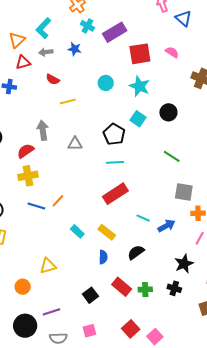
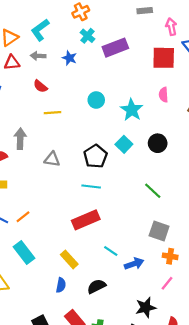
pink semicircle: (172, 52) -> (164, 95), moved, turned -136
red square: (140, 54) -> (164, 58), moved
cyan rectangle: (77, 231) -> (24, 253), moved, size x1.5

